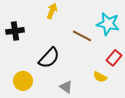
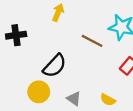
yellow semicircle: (100, 77) -> (108, 100), moved
yellow circle: (23, 81) -> (39, 92), moved

